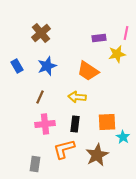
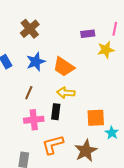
orange trapezoid: (88, 71) -> (64, 67), moved
black rectangle: (75, 124) -> (56, 112), moved

